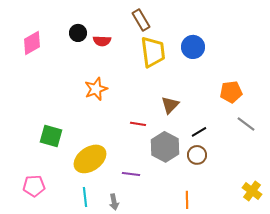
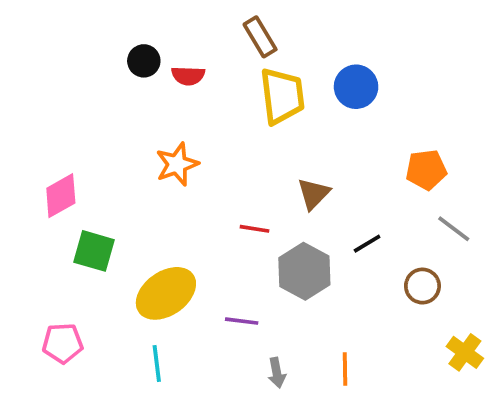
pink diamond: (32, 43) -> (61, 196), moved
brown circle: (197, 155) -> (422, 286), moved
gray arrow: (114, 202) -> (277, 373), moved

